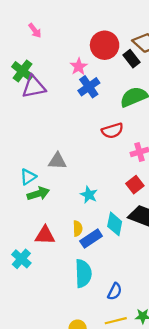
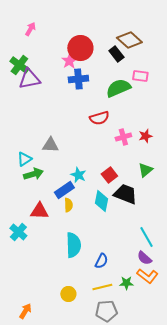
pink arrow: (35, 31) -> (30, 29), turned -112
red circle: (105, 45) -> (80, 48), moved
blue cross: (89, 87) -> (78, 79), turned 30
red square: (135, 185) -> (109, 175), moved
blue rectangle: (91, 239) -> (64, 190), moved

